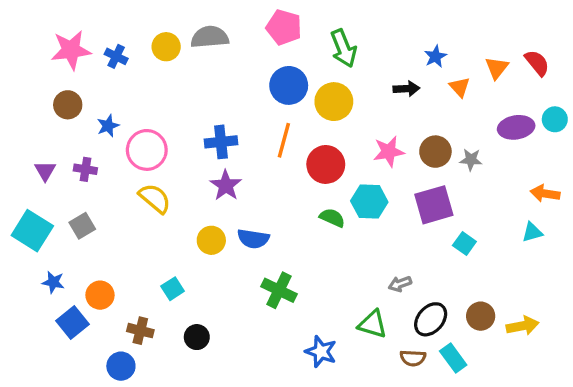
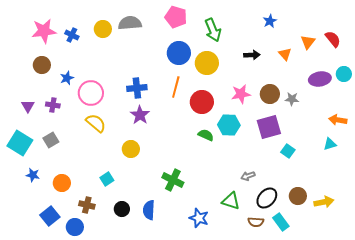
blue star: (435, 56) -> (270, 21), moved
blue semicircle: (253, 239) -> (149, 210), moved, turned 84
blue square: (73, 323) -> (50, 216), moved

